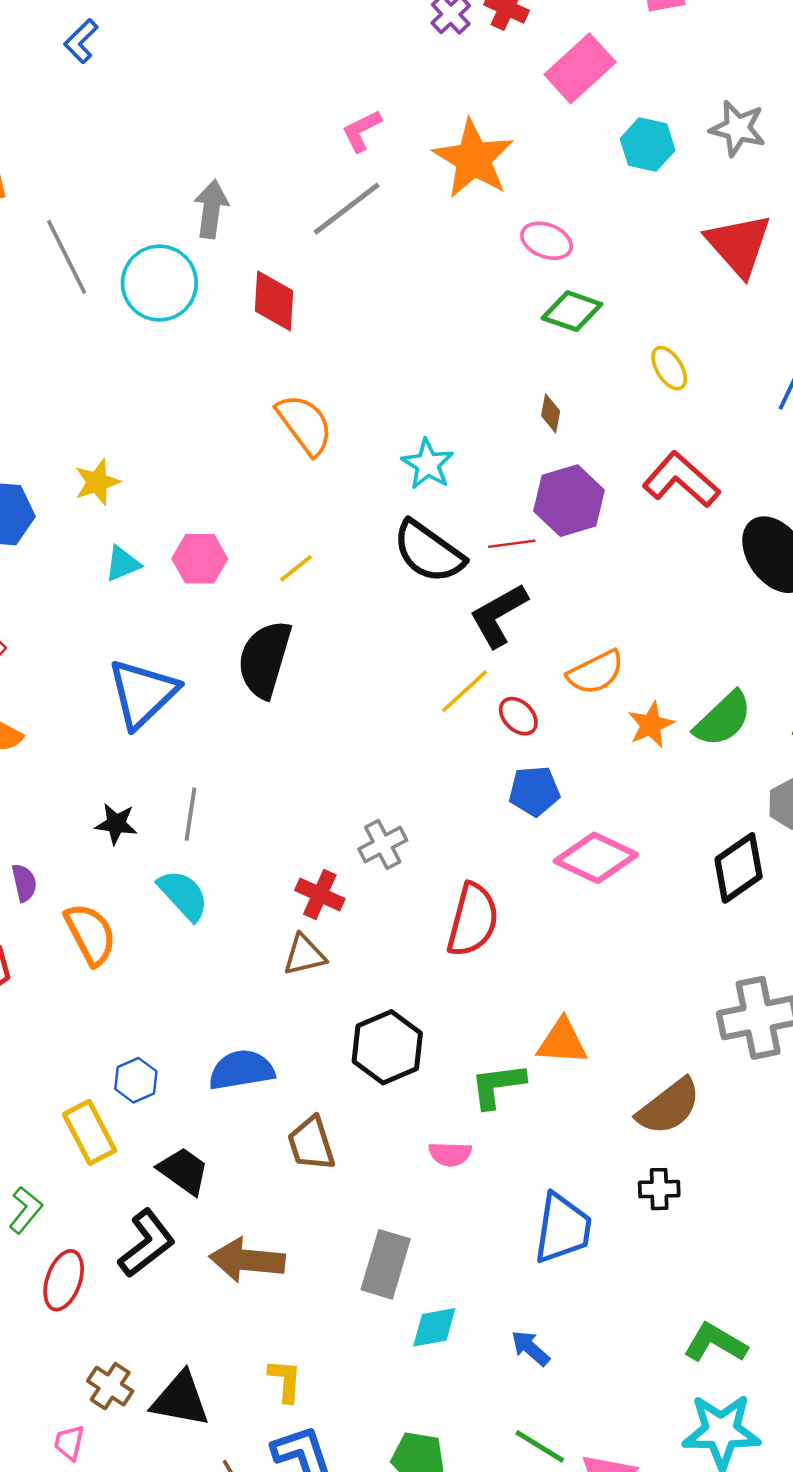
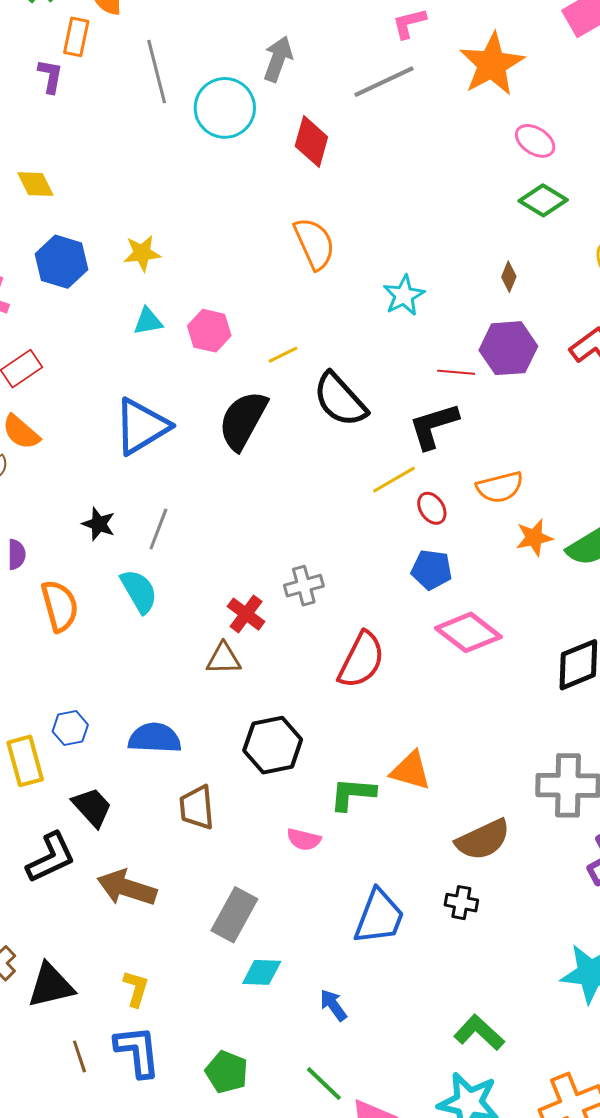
black semicircle: (429, 552) -> (340, 400), moved
black triangle: (180, 1399) -> (51, 985), turned -36

